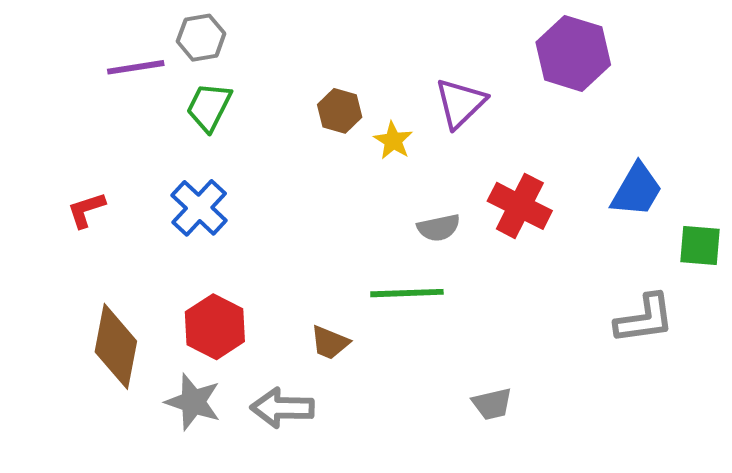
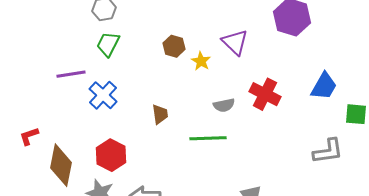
purple line: (136, 67) -> (71, 74), moved
purple triangle: (460, 103) -> (235, 42), turned -32
red L-shape: (86, 210) -> (29, 136), moved
brown trapezoid: (330, 343) -> (160, 114), moved, turned -120

